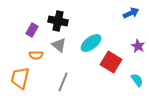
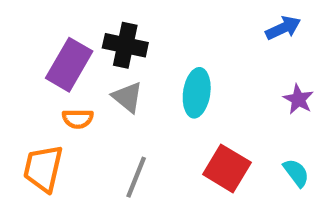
purple rectangle: (32, 30) -> (69, 65), size x1.6
cyan ellipse: (91, 43) -> (197, 93), turned -45
red square: (111, 62) -> (227, 168), moved

